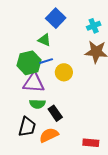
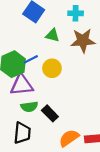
cyan cross: (94, 26) -> (76, 13), turned 32
green triangle: (44, 40) -> (53, 35), moved
orange semicircle: (49, 135) -> (69, 138), moved

